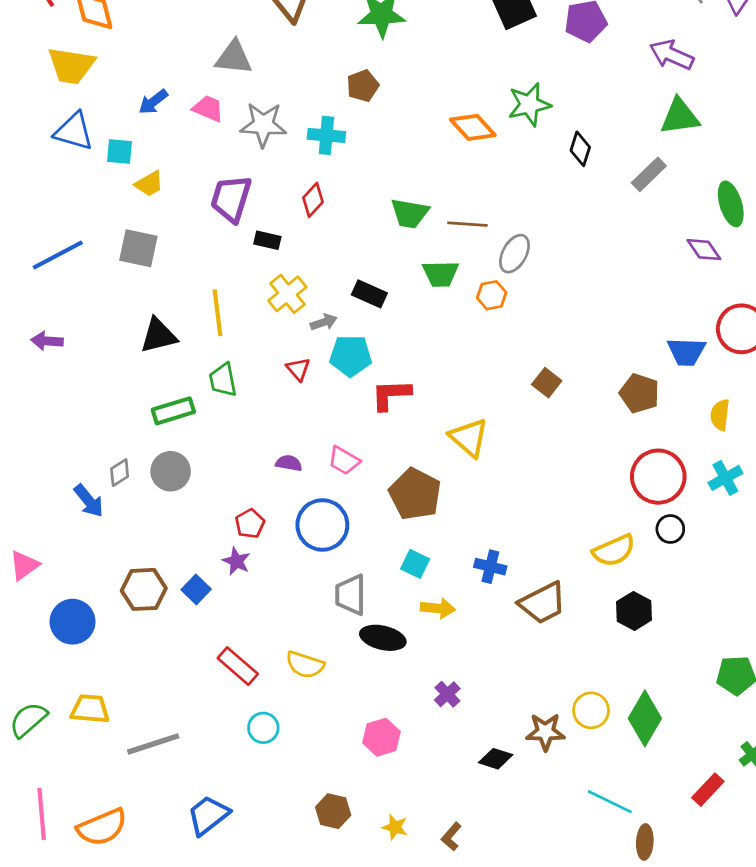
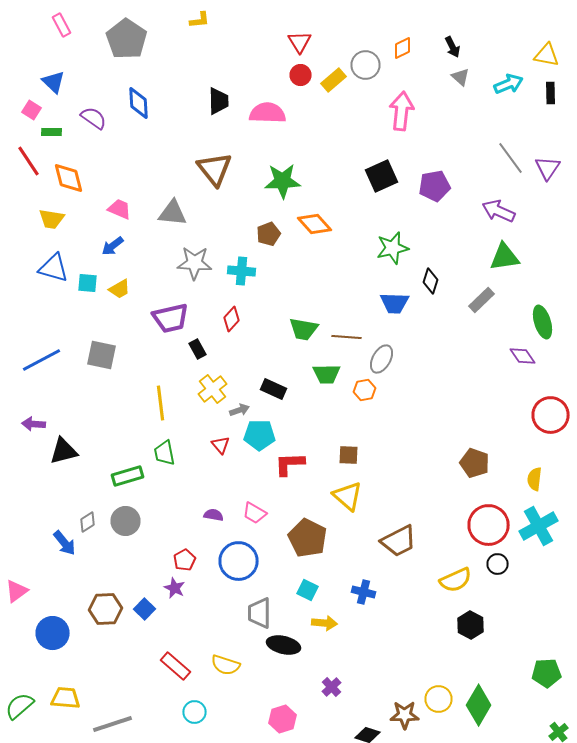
yellow trapezoid: (71, 66) -> (52, 219), size x0.7
pink trapezoid: (208, 109) -> (120, 209), moved
orange diamond: (473, 127) -> (314, 224), moved
yellow trapezoid: (149, 184) -> (120, 289), moved
purple trapezoid: (231, 199) -> (170, 318), turned -120
black rectangle: (267, 240) -> (198, 349), turned 48
black triangle: (159, 336) -> (64, 451), moved
blue trapezoid: (686, 352) -> (394, 303), moved
brown square: (547, 383) -> (348, 455), moved, turned -35
cyan cross: (725, 478) -> (538, 526), size x1.5
brown trapezoid: (543, 603) -> (398, 541), moved

